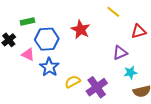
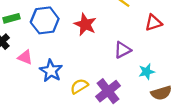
green rectangle: (27, 21) -> (11, 18), moved
blue hexagon: (47, 39) -> (45, 20), moved
purple triangle: (120, 53) -> (123, 50), moved

